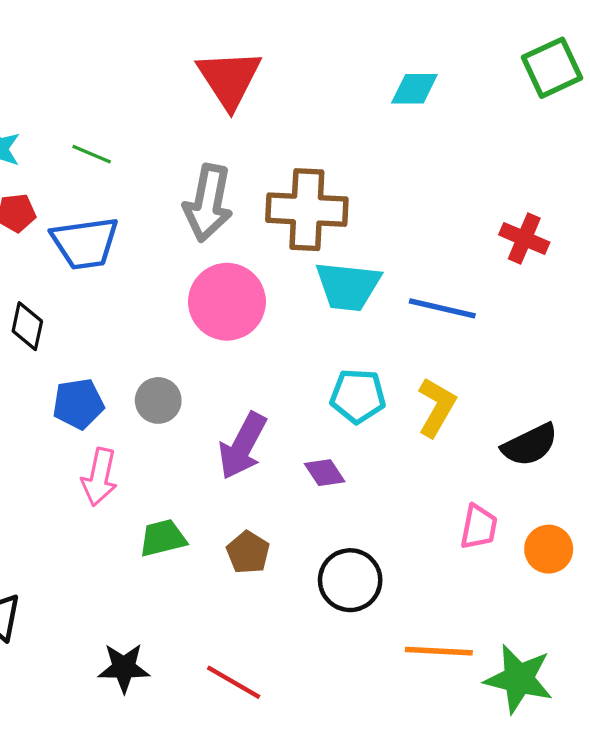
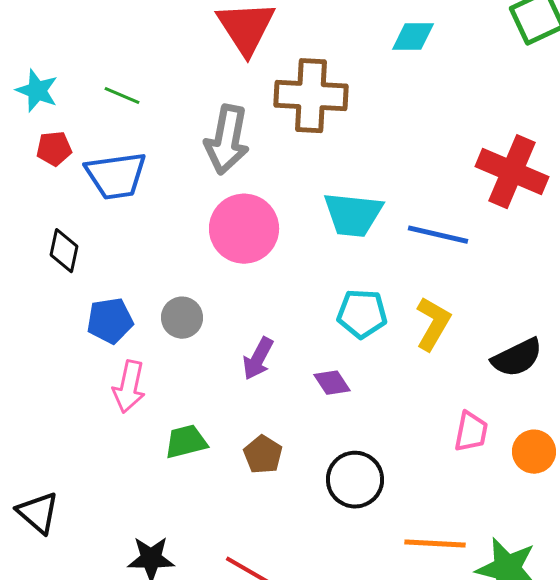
brown cross: (307, 210) -> (311, 96), moved
red cross: (524, 238) -> (512, 172), size x1.6
purple arrow: (243, 446) -> (258, 359), size x0.7

